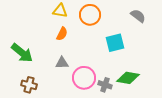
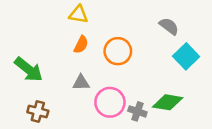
orange circle: (90, 15) -> (118, 51), moved
gray semicircle: (138, 16) -> (169, 26), moved
cyan square: (115, 43) -> (186, 56), moved, turned -30

